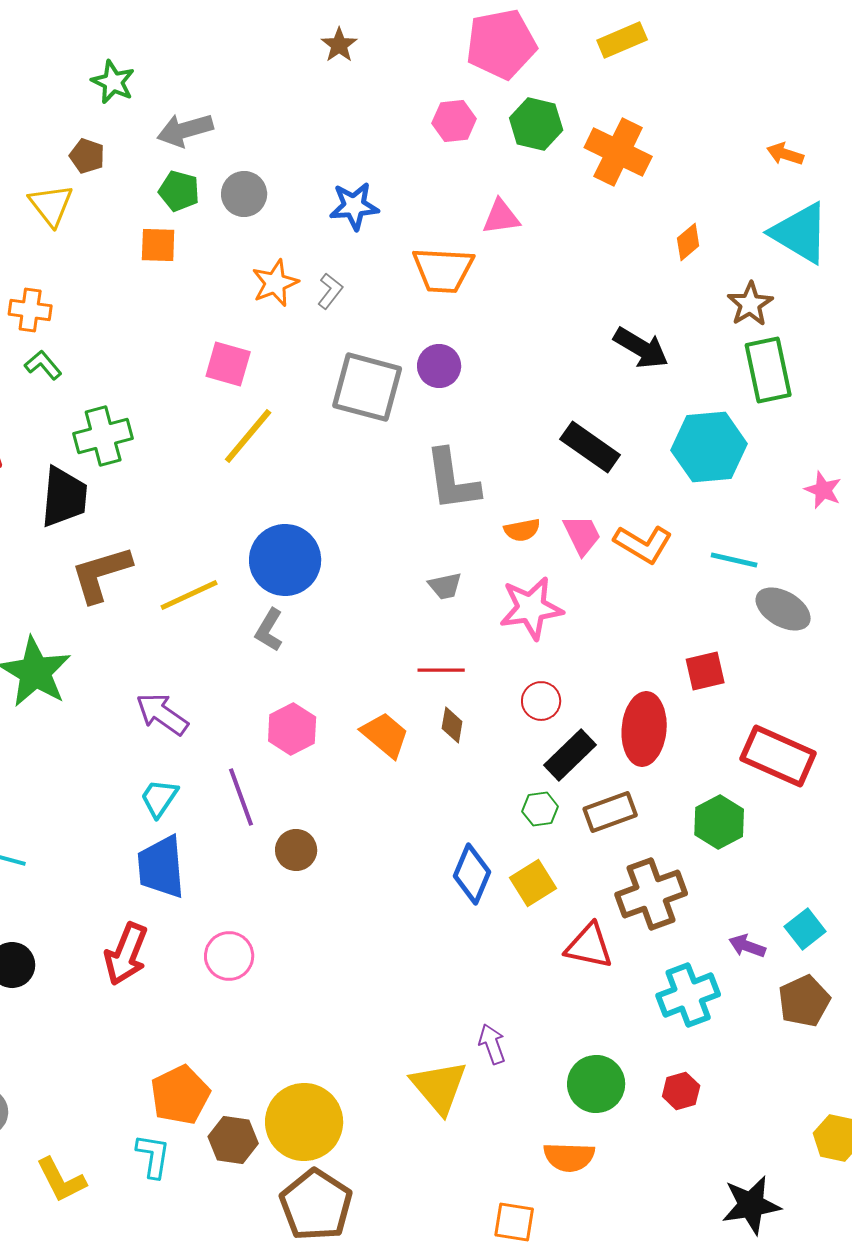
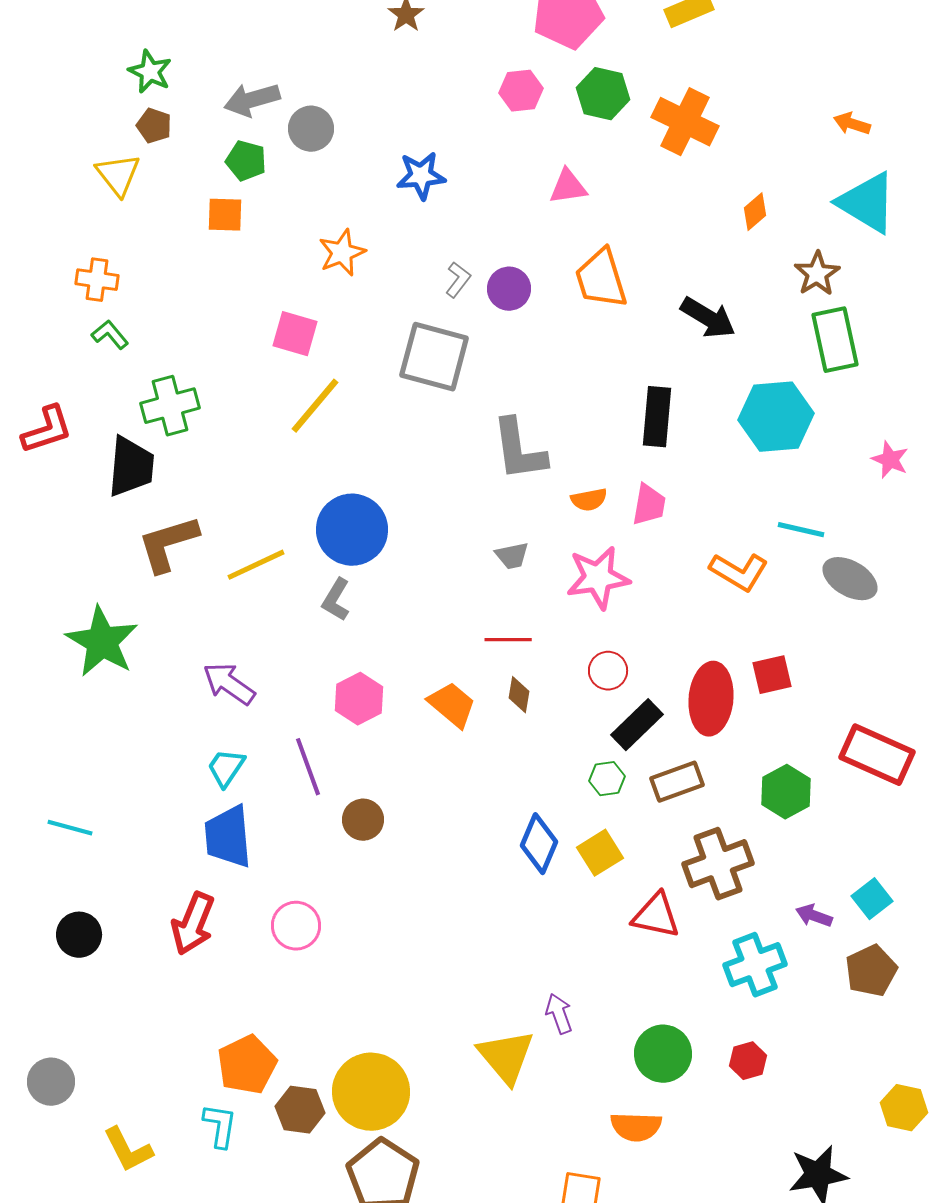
green star: (113, 82) -> (150, 72), moved
gray circle: (244, 194) -> (311, 129), moved
orange trapezoid: (443, 270) -> (601, 279), moved, turned 70
gray L-shape: (330, 291) -> (458, 280), moved
purple circle: (439, 366) -> (509, 289), moved
black rectangle: (590, 447) -> (657, 417), turned 60
pink trapezoid: (582, 535) -> (649, 505), turned 36
orange L-shape: (643, 544) -> (739, 572), moved
red square: (705, 671) -> (772, 675), moved
red rectangle: (778, 756) -> (877, 755), moved

